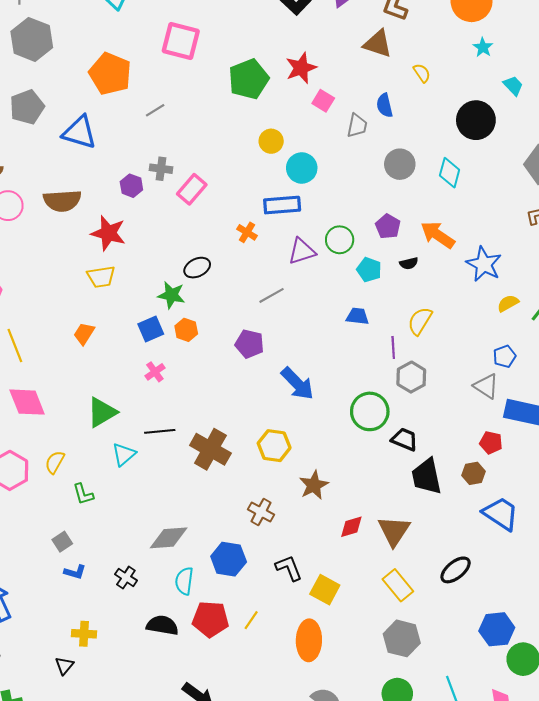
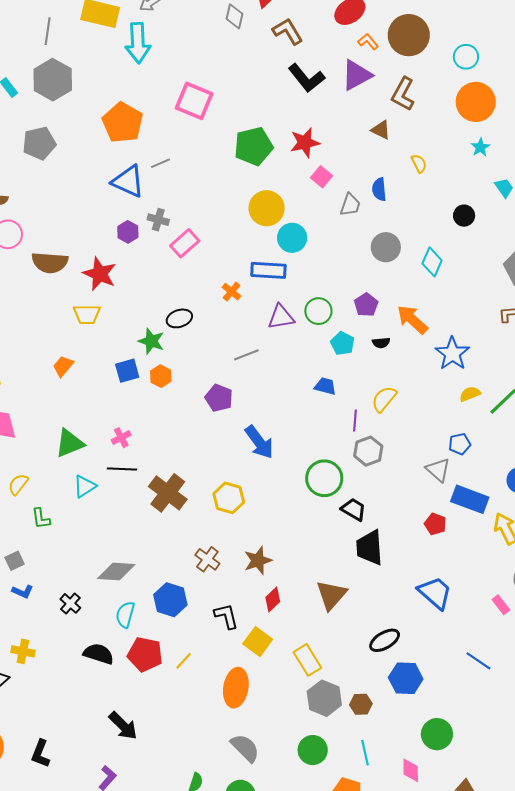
brown triangle: (378, 44) -> (381, 130), size x0.7
black circle: (476, 120) -> (464, 216), size x0.6
blue triangle: (80, 132) -> (128, 181), moved
yellow circle: (271, 141) -> (267, 208), size x1.5
brown semicircle: (62, 201) -> (50, 263), moved
pink cross: (155, 372) -> (121, 438), moved
brown hexagon: (474, 473) -> (361, 704), moved
brown star: (314, 485) -> (258, 561), moved
red diamond: (351, 527) -> (273, 599), moved, turned -35
yellow rectangle: (398, 585) -> (307, 660), moved
blue hexagon: (497, 629) -> (406, 678), moved

